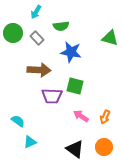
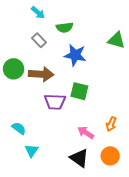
cyan arrow: (36, 12) -> (38, 13), turned -80
green circle: (13, 33) -> (14, 69), moved
pink arrow: (81, 116) -> (86, 133), moved
cyan triangle: (30, 142) -> (32, 151), turned -32

